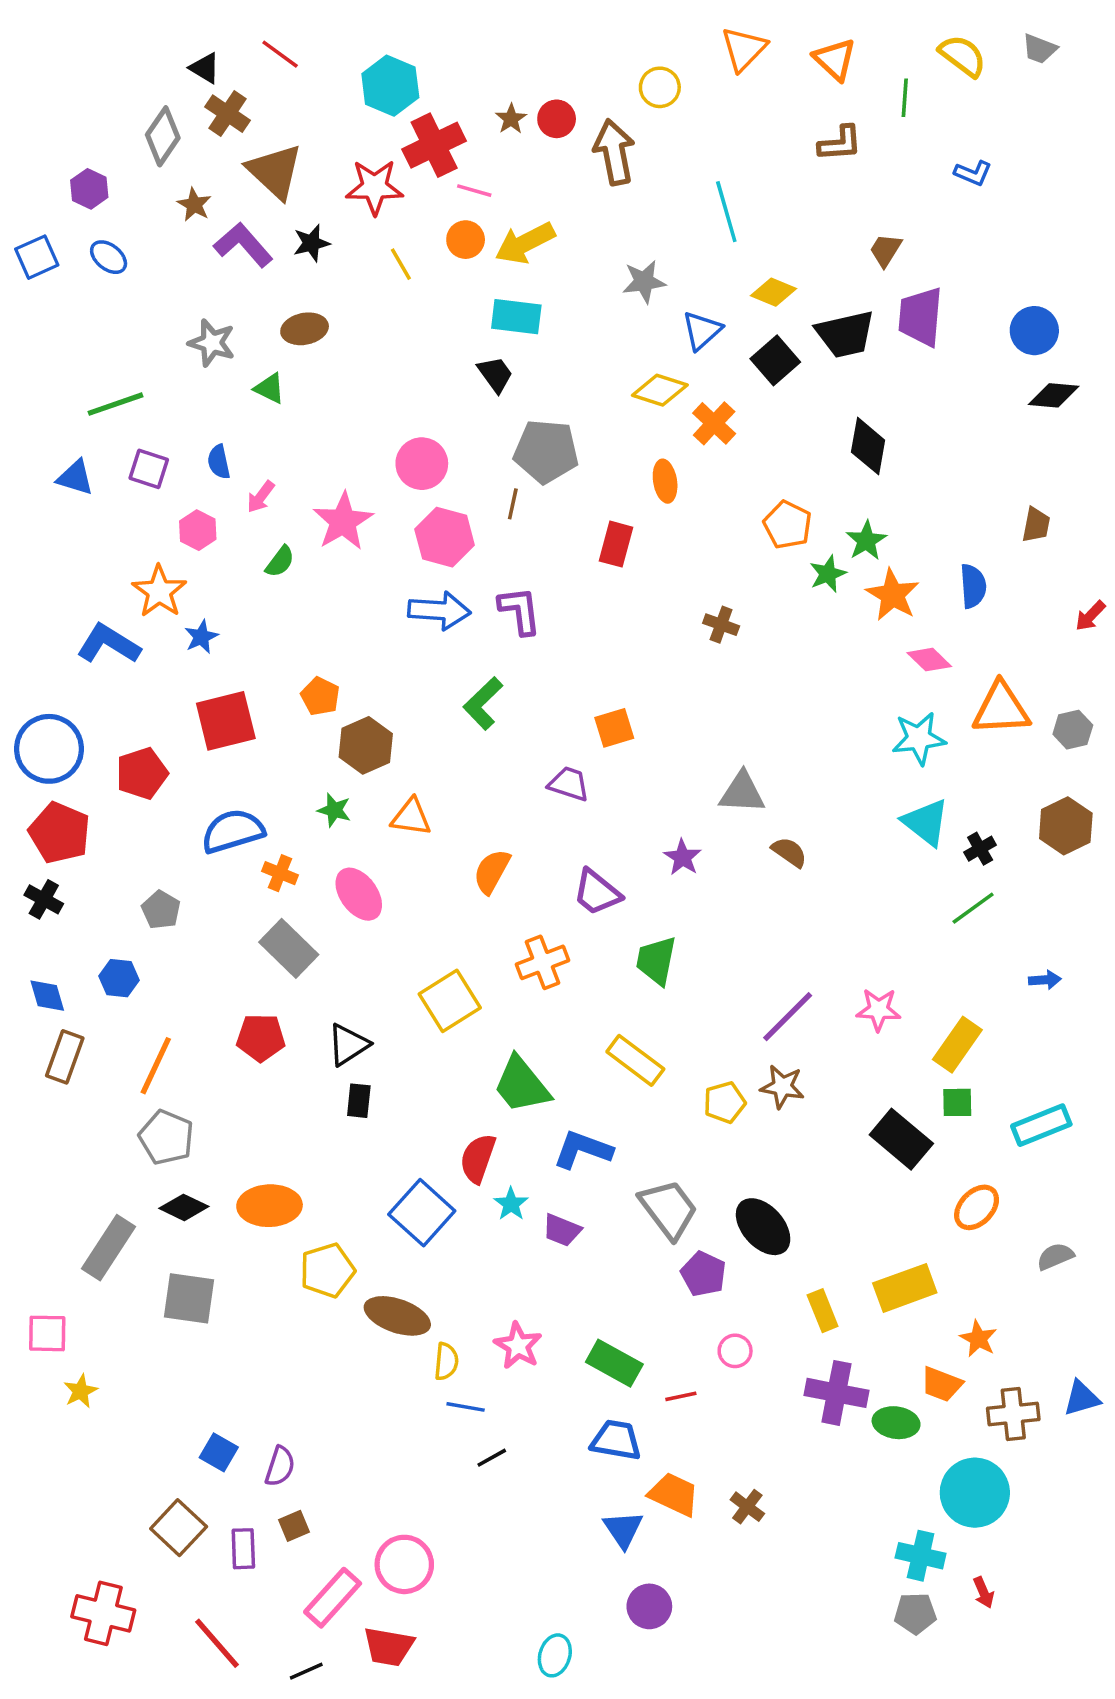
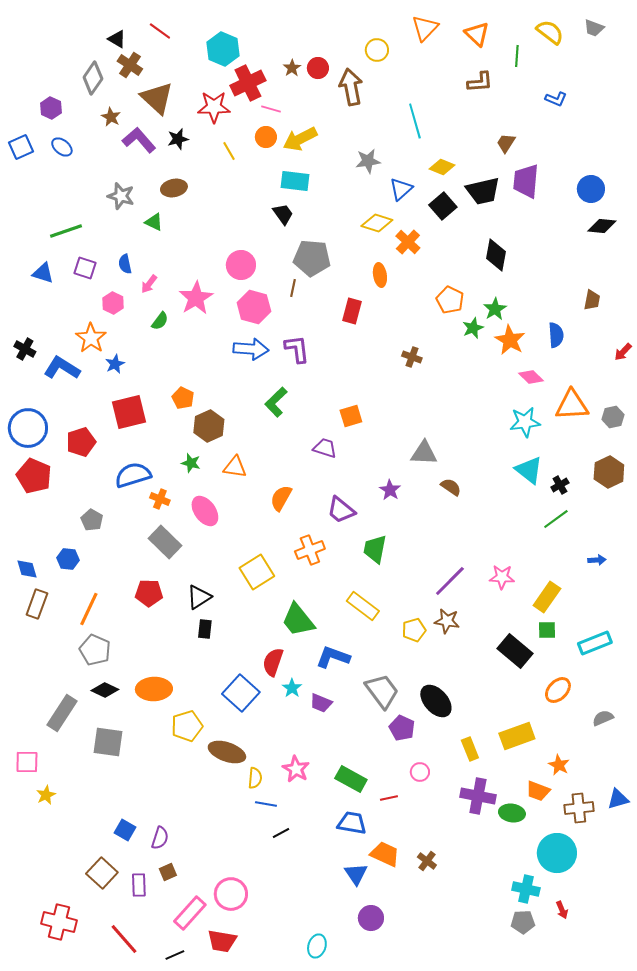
black cross: (44, 899) -> (25, 349), moved

